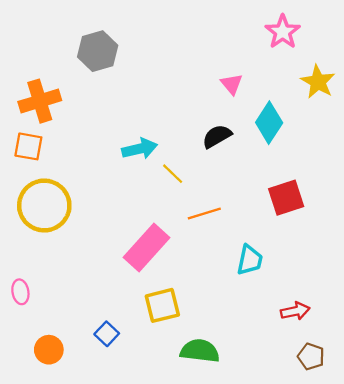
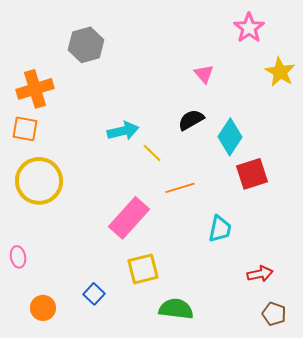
cyan diamond: (269, 123) -> (230, 137), moved

